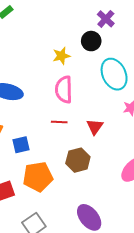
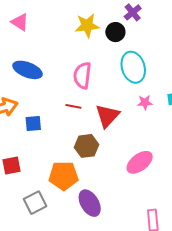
yellow star: (61, 56) -> (87, 26), moved, size x1.4
red triangle: (95, 127) -> (107, 116), size x1.5
orange pentagon: (38, 177) -> (64, 176), moved

